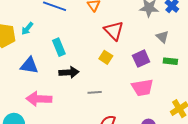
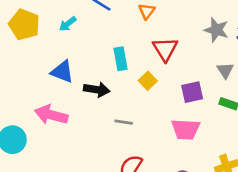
cyan arrow: (27, 29) -> (68, 24), moved
cyan rectangle: (59, 47) -> (121, 59), moved
blue triangle: (29, 66) -> (62, 72), moved

